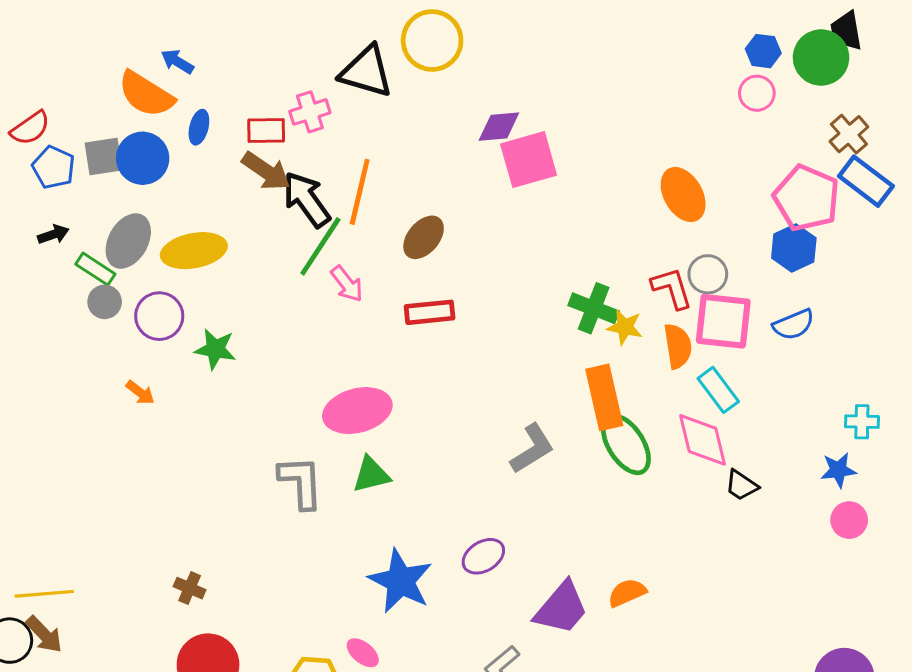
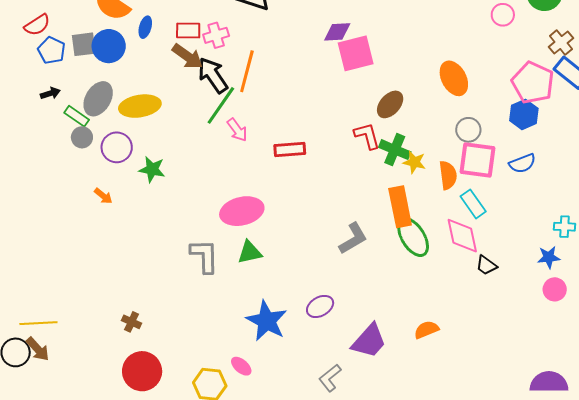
pink cross: (310, 112) -> (216, 35), moved
brown ellipse: (424, 237) -> (390, 104), moved
red L-shape: (672, 288) -> (367, 136), moved
orange semicircle: (627, 593) -> (426, 330), moved

